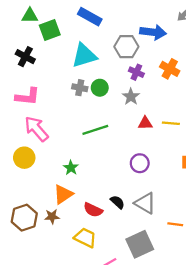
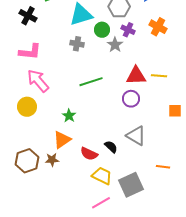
green circle: (100, 88) -> (102, 30), moved
gray star: (131, 97) -> (115, 45), moved
red triangle: (145, 123) -> (136, 76), size x1.5
purple circle: (140, 163) -> (131, 99), moved
gray triangle: (145, 203) -> (136, 136), moved
yellow trapezoid: (85, 238) -> (102, 176), moved

